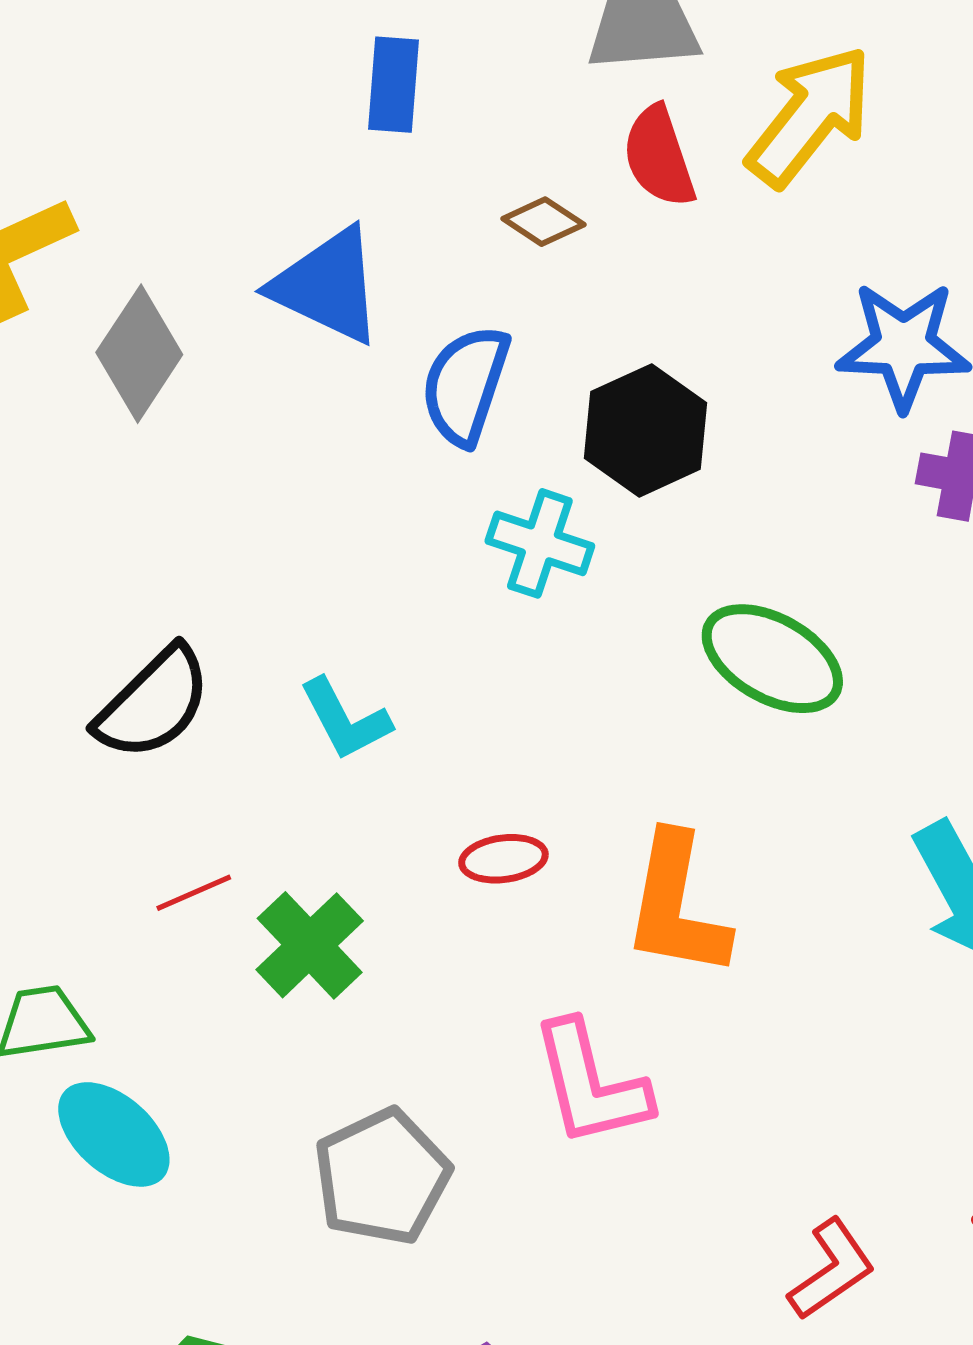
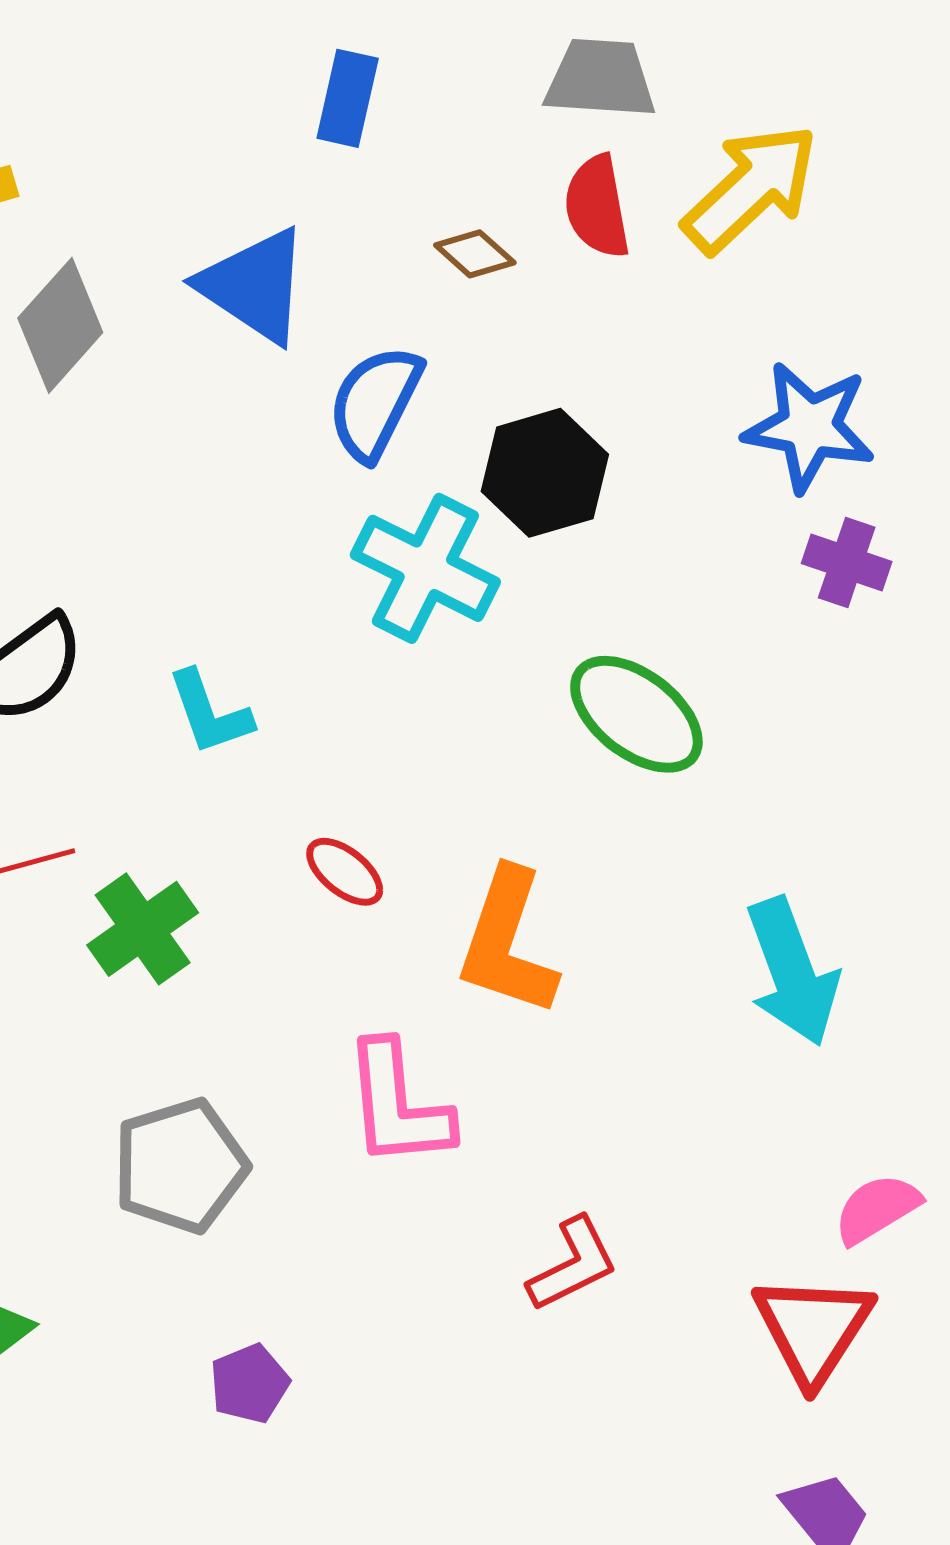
cyan cross: (540, 543) -> (425, 568), size x1.4
red ellipse: (503, 859) -> (345, 872), turned 38
red L-shape: (832, 1269) -> (573, 1264), moved

